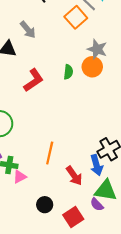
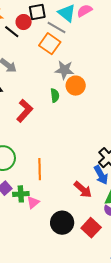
gray star: (97, 49) -> (64, 70), moved
orange line: (50, 153) -> (40, 169), moved
black circle: (45, 205) -> (62, 223), size x1.5

